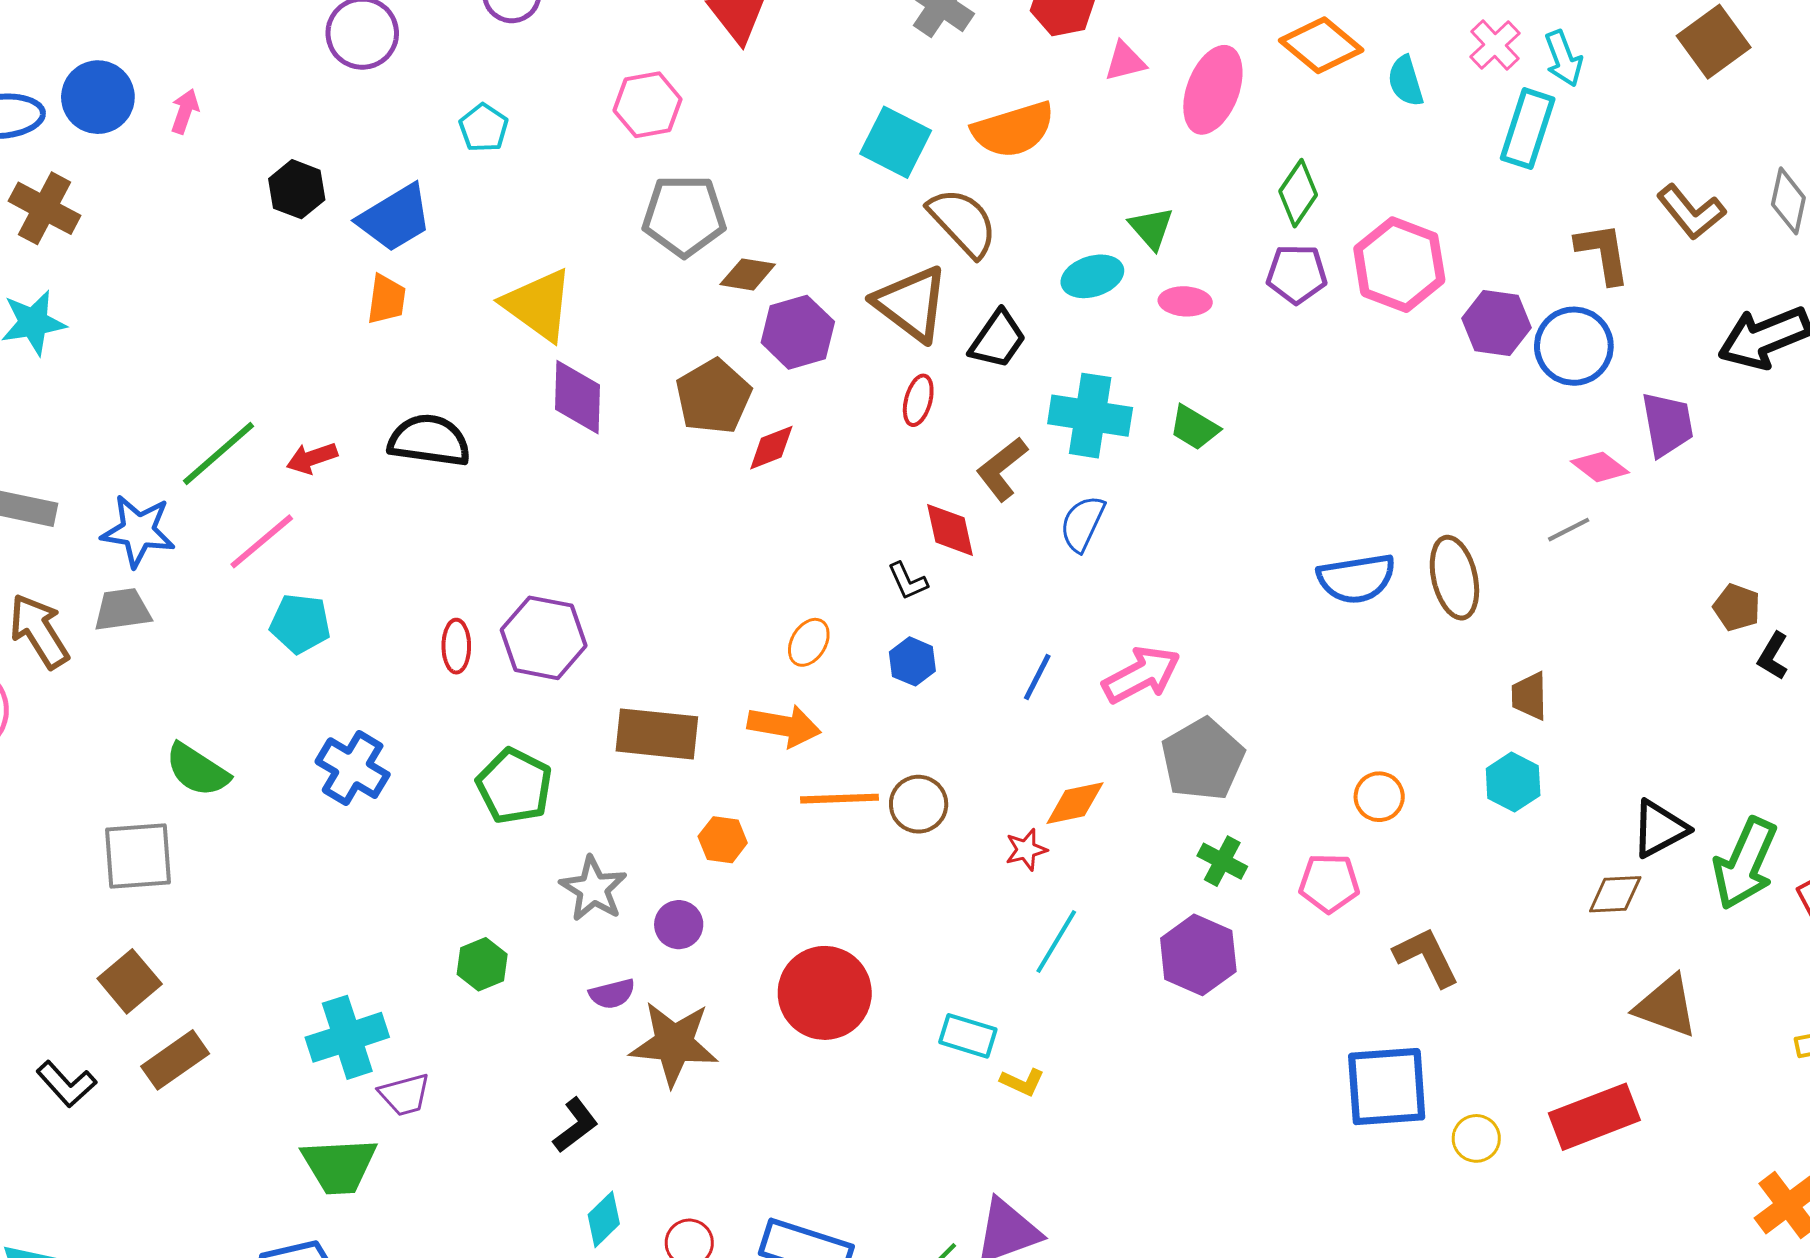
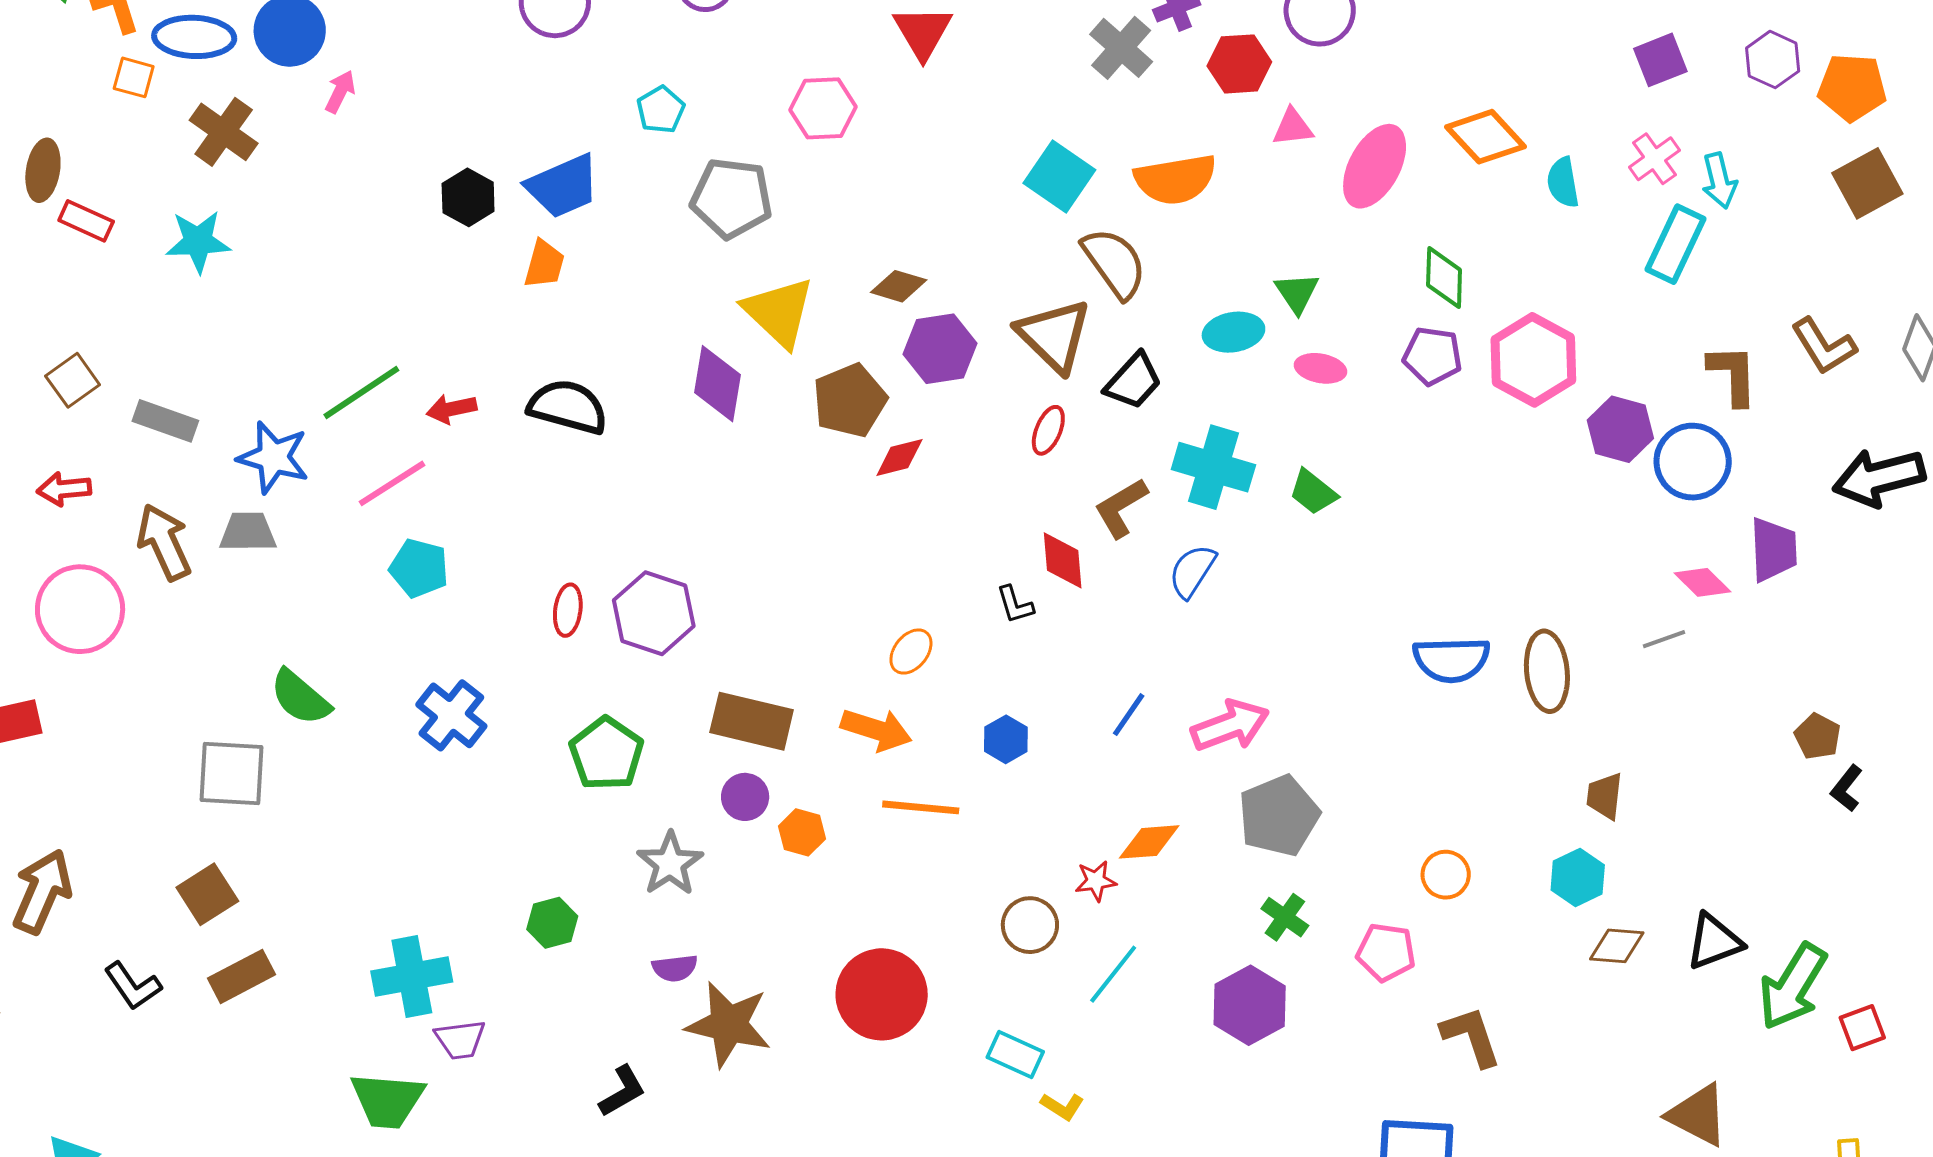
pink arrow: (185, 111) -> (340, 92), moved
black hexagon: (297, 189) -> (468, 197), moved
green diamond: (1298, 193) -> (1444, 277), turned -40
gray pentagon: (684, 216) -> (732, 198), moved
yellow triangle: (538, 305) -> (779, 312), moved
blue hexagon: (912, 661) -> (1006, 739), moved
brown circle: (919, 804) -> (1030, 925), moved
brown diamond: (1615, 894) -> (1617, 946), moved
purple circle: (679, 925) -> (745, 797), moved

